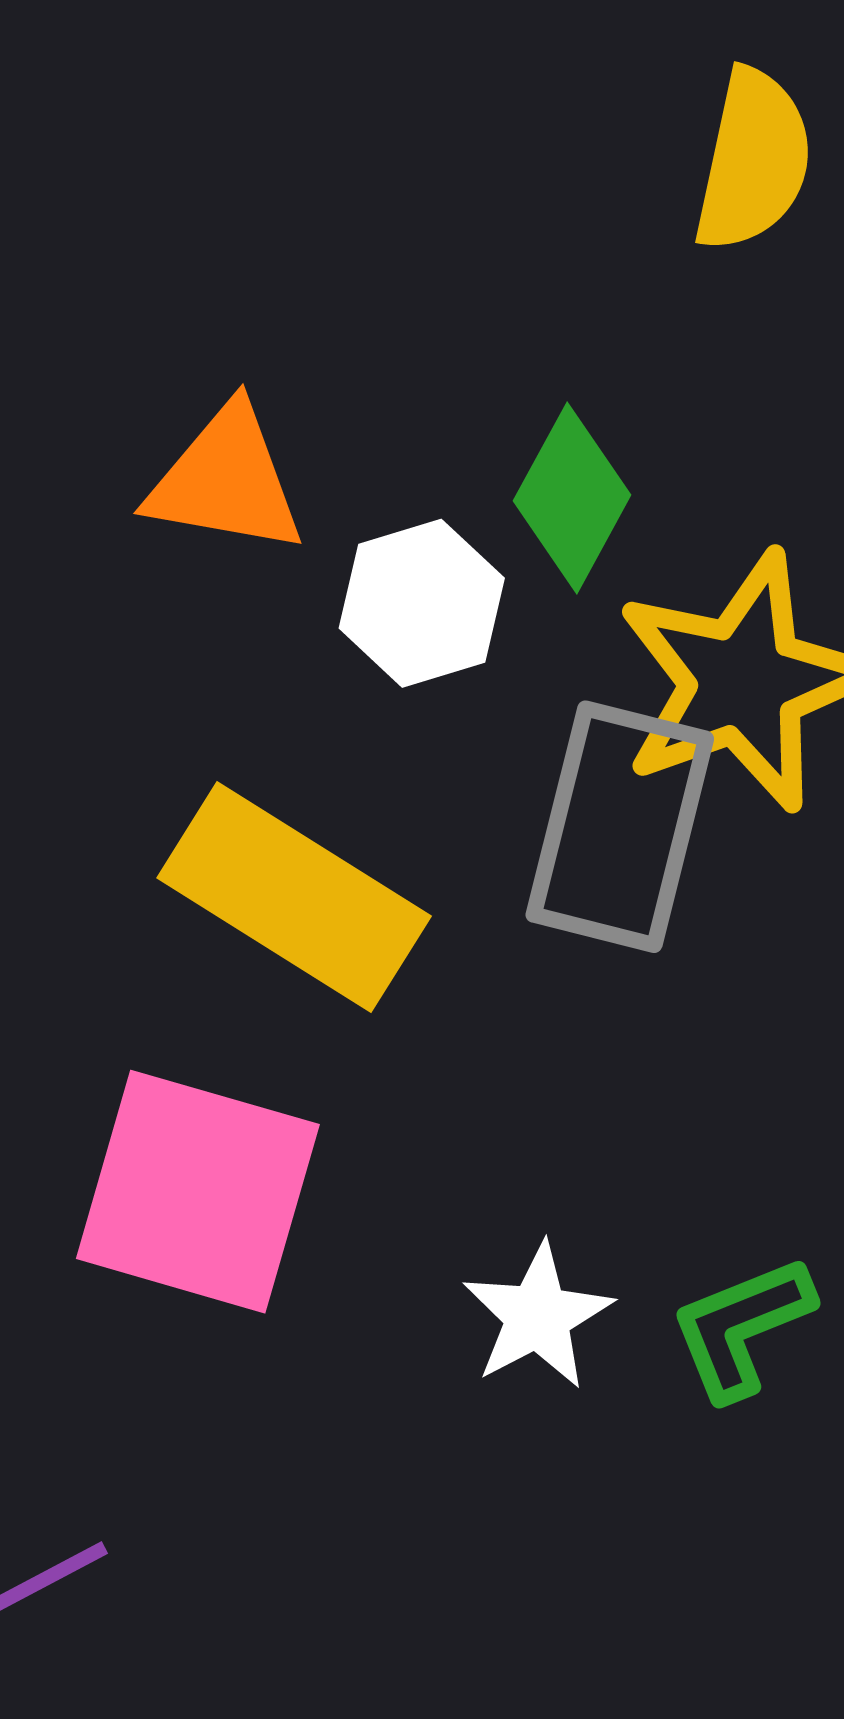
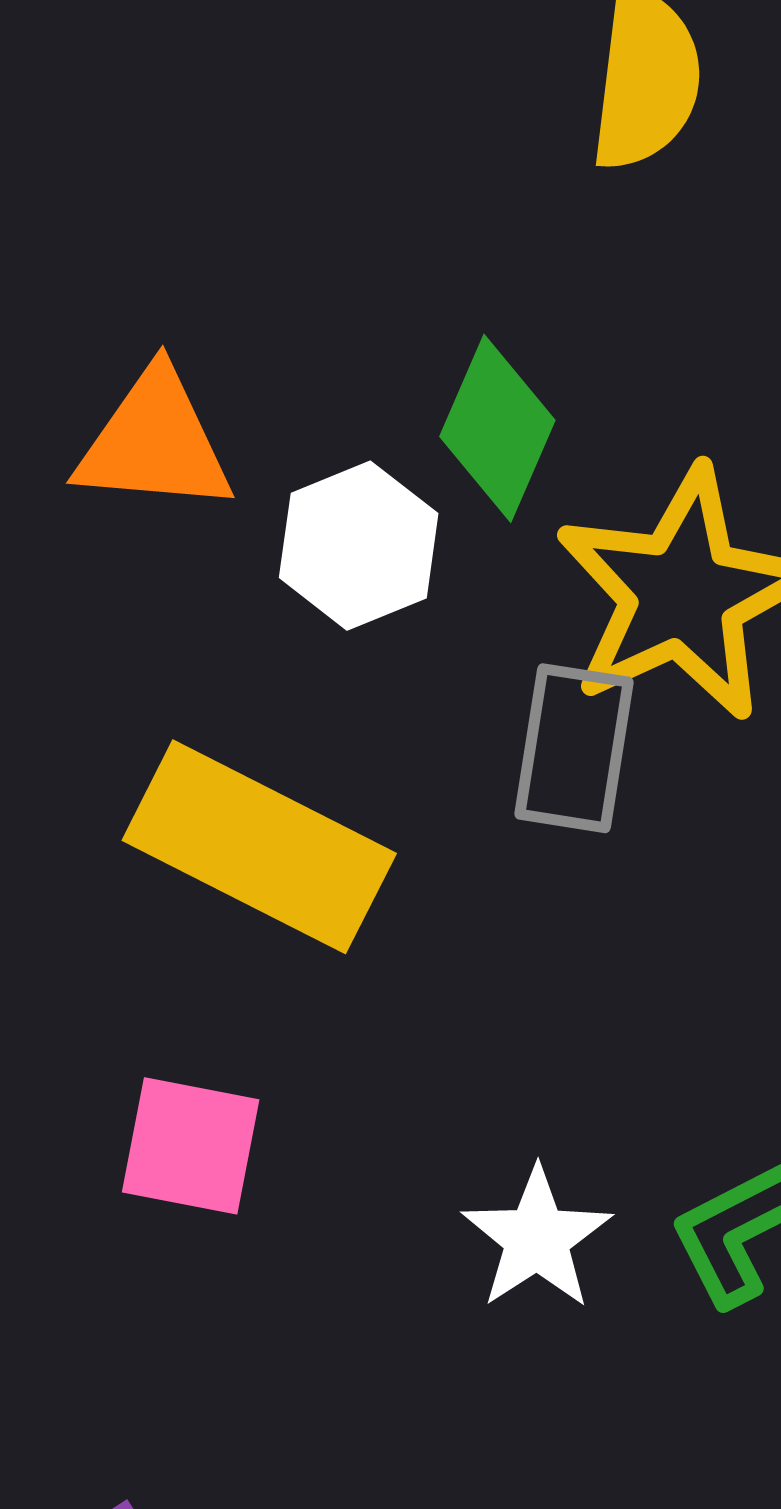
gray rectangle: (620, 827) -> (574, 748), size x0.7
pink square: (198, 1192) -> (191, 1146), size x0.6

